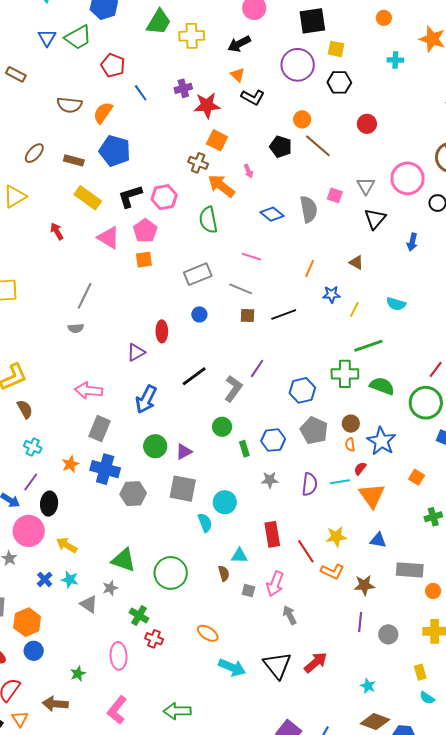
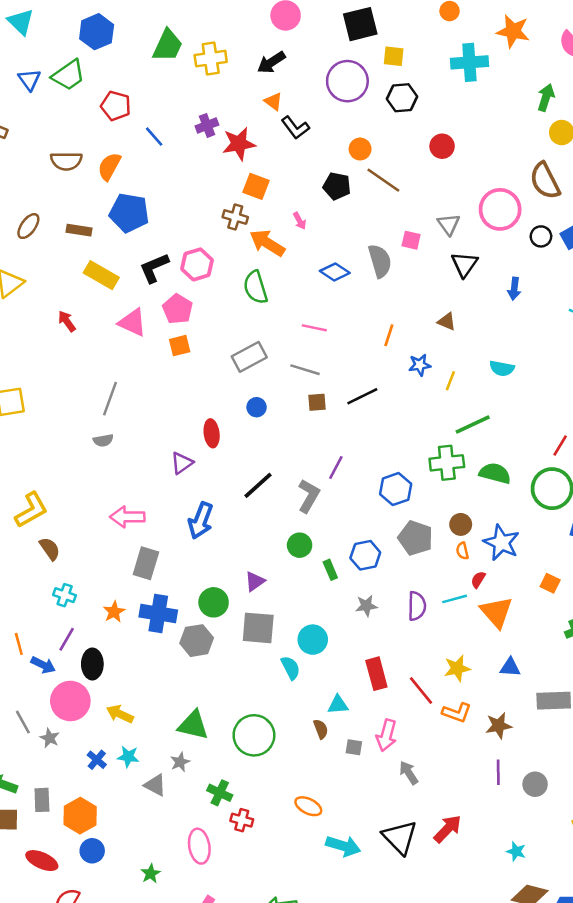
cyan cross: (395, 60) -> (469, 62), size x1.8
black L-shape: (253, 97) -> (295, 128), turned 30
green circle: (155, 446) -> (214, 602), moved

